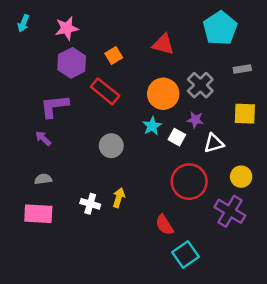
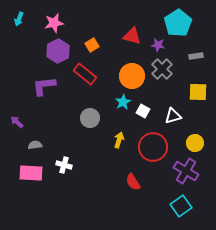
purple star: (195, 120) -> (158, 45), moved
purple arrow: (43, 138) -> (17, 122), moved
yellow arrow: (119, 198) -> (119, 140), moved
white cross: (90, 204) -> (64, 165), moved
cyan square: (185, 255) -> (181, 206), moved

